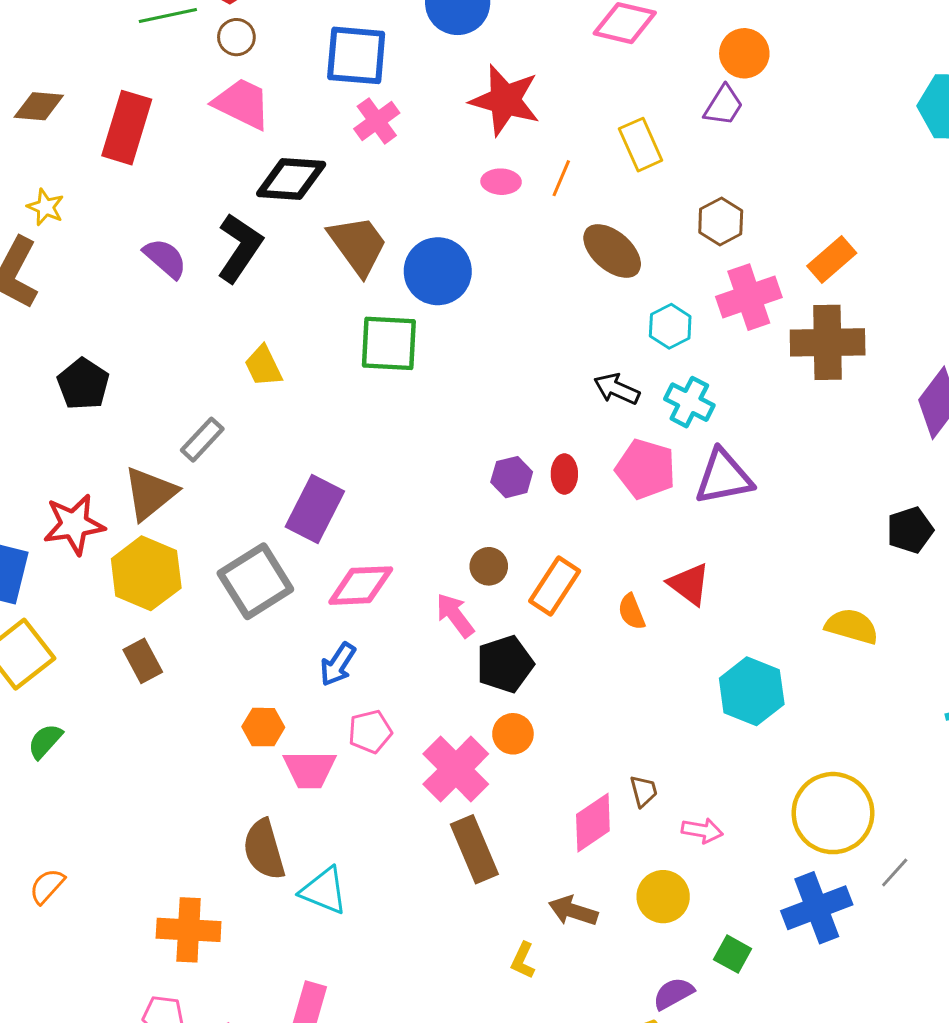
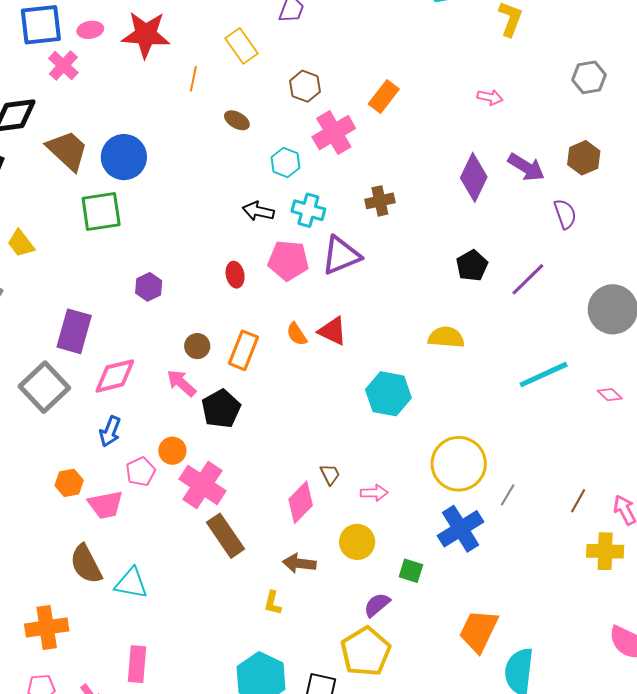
pink ellipse: (501, 182) -> (90, 30), moved
brown ellipse: (612, 251) -> (237, 120), size x0.6
brown cross: (828, 342) -> (380, 201), moved, size x0.6
purple hexagon: (512, 477) -> (149, 287), moved
orange semicircle: (632, 612) -> (297, 334), moved
orange circle: (513, 734) -> (172, 451), moved

